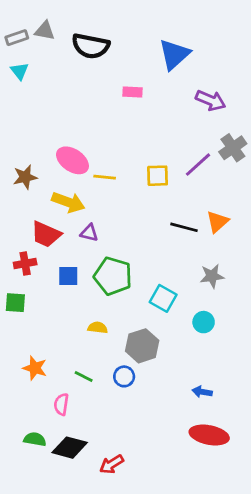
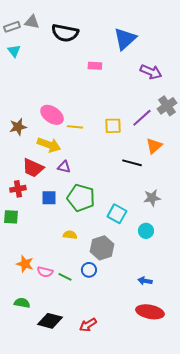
orange triangle: (218, 222) -> (154, 146), moved
green line: (84, 376) -> (65, 277), moved
pink semicircle: (61, 404) -> (45, 272), moved, turned -84
green semicircle: (35, 439) -> (22, 303), moved
red arrow: (112, 464) -> (88, 325), moved

